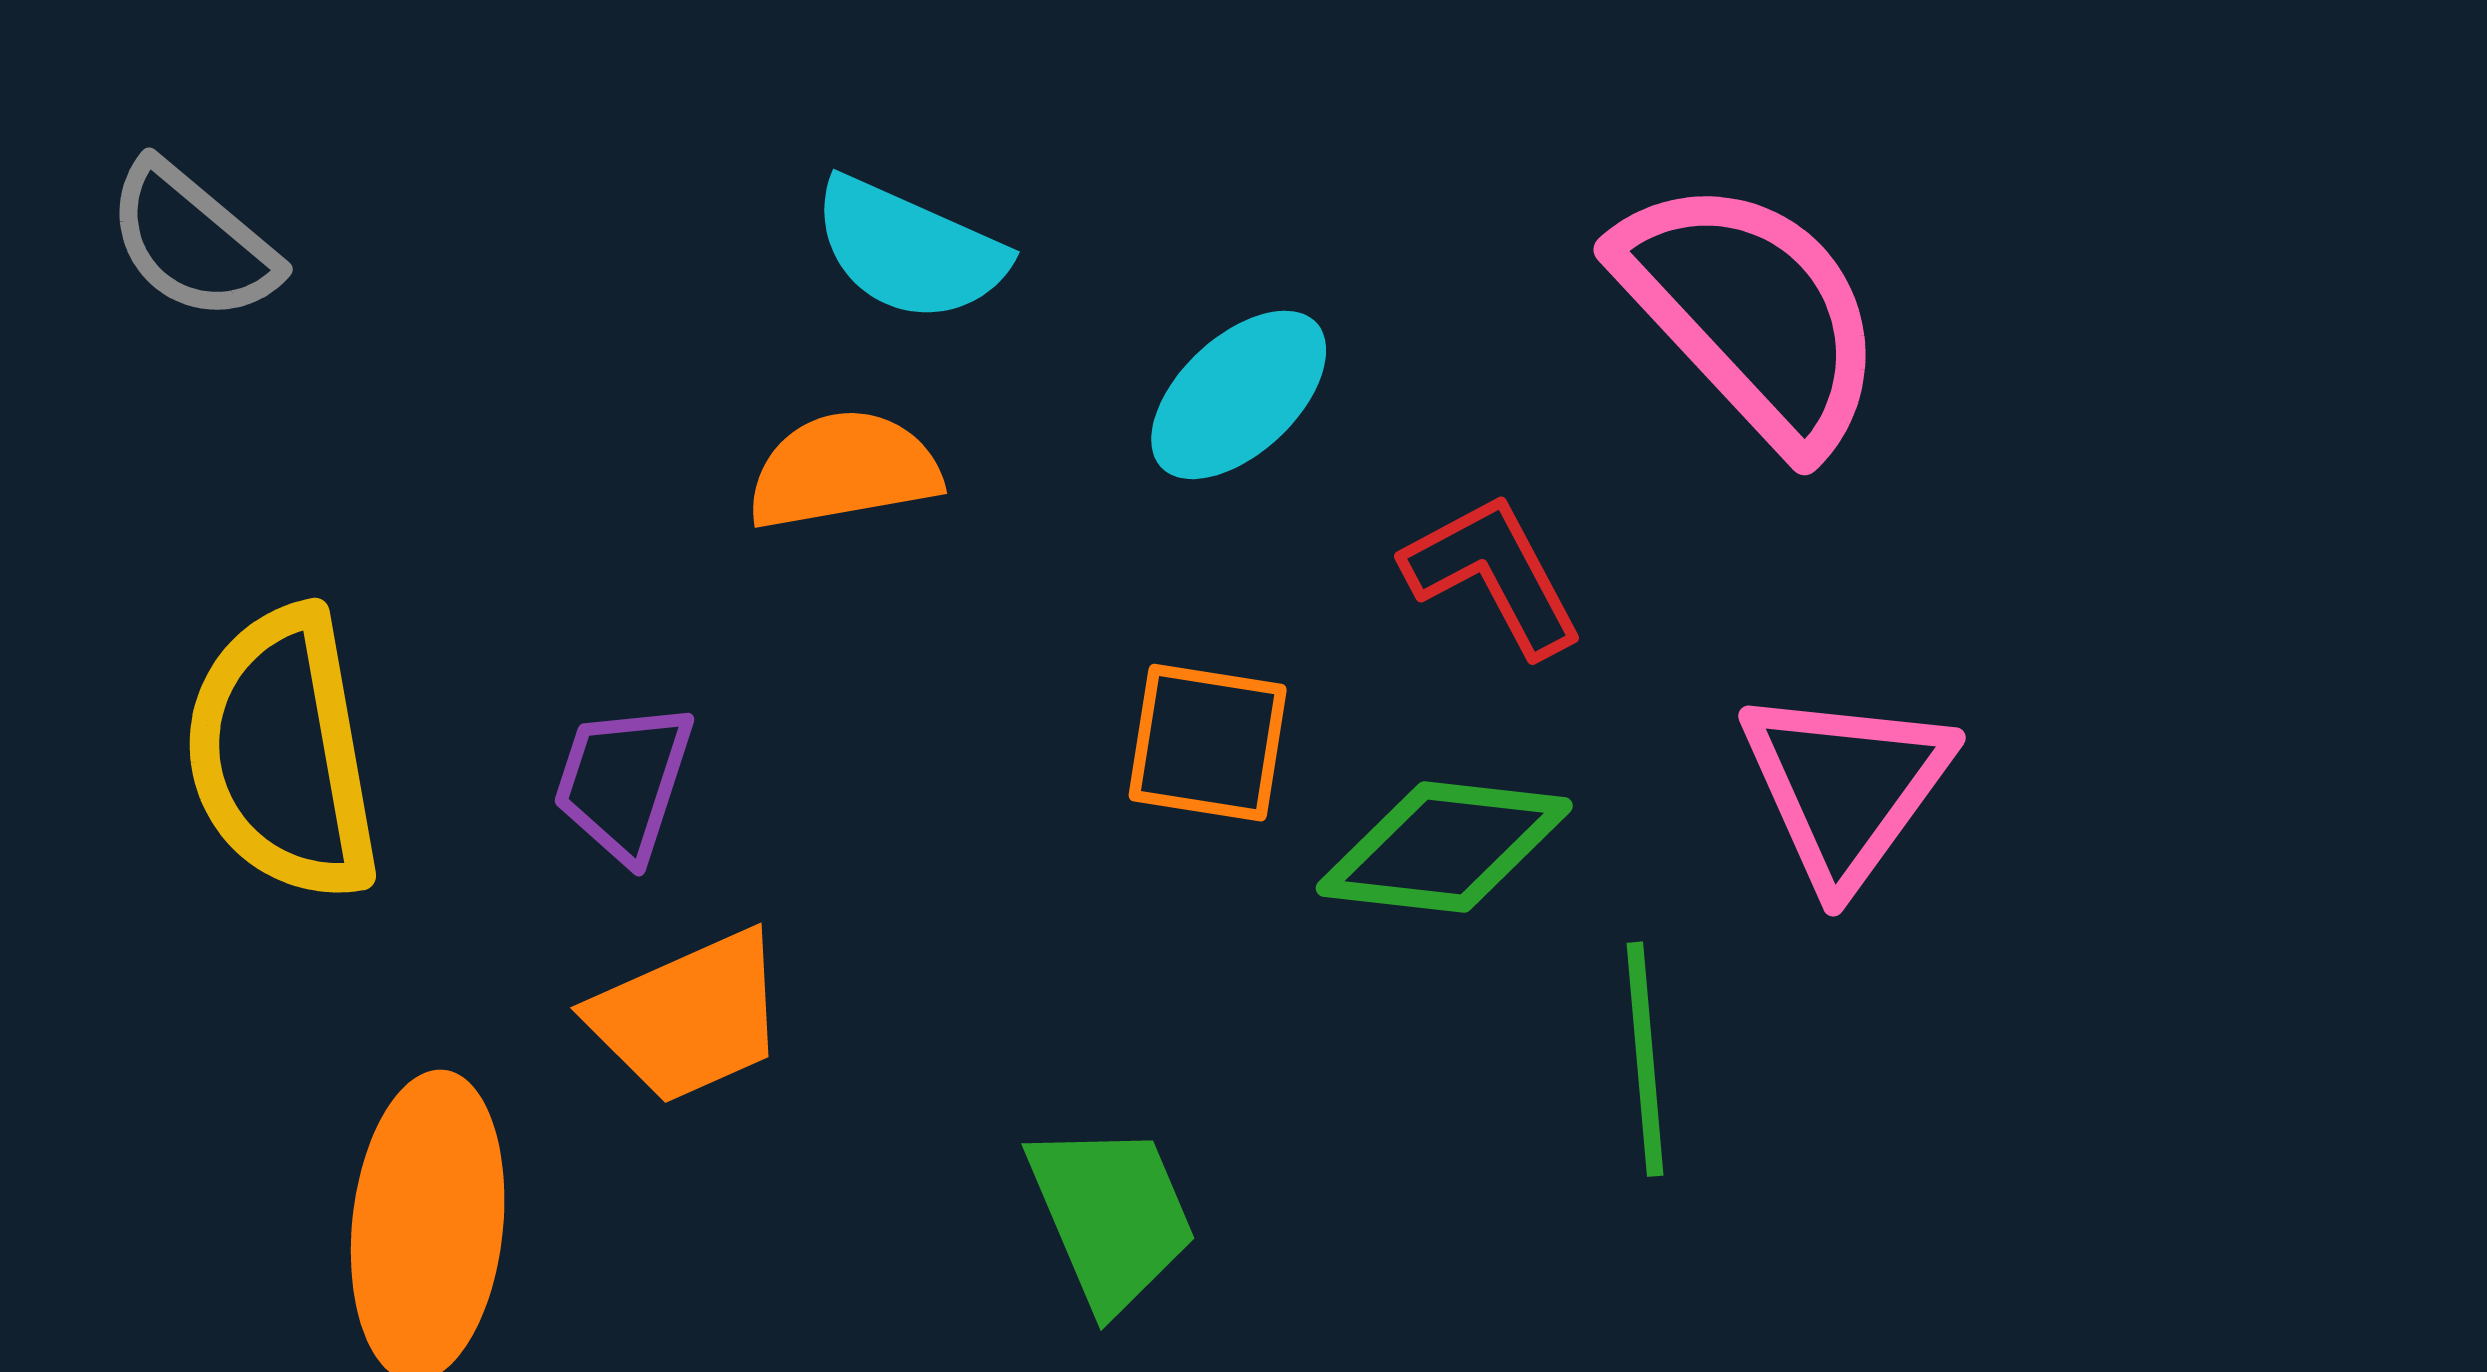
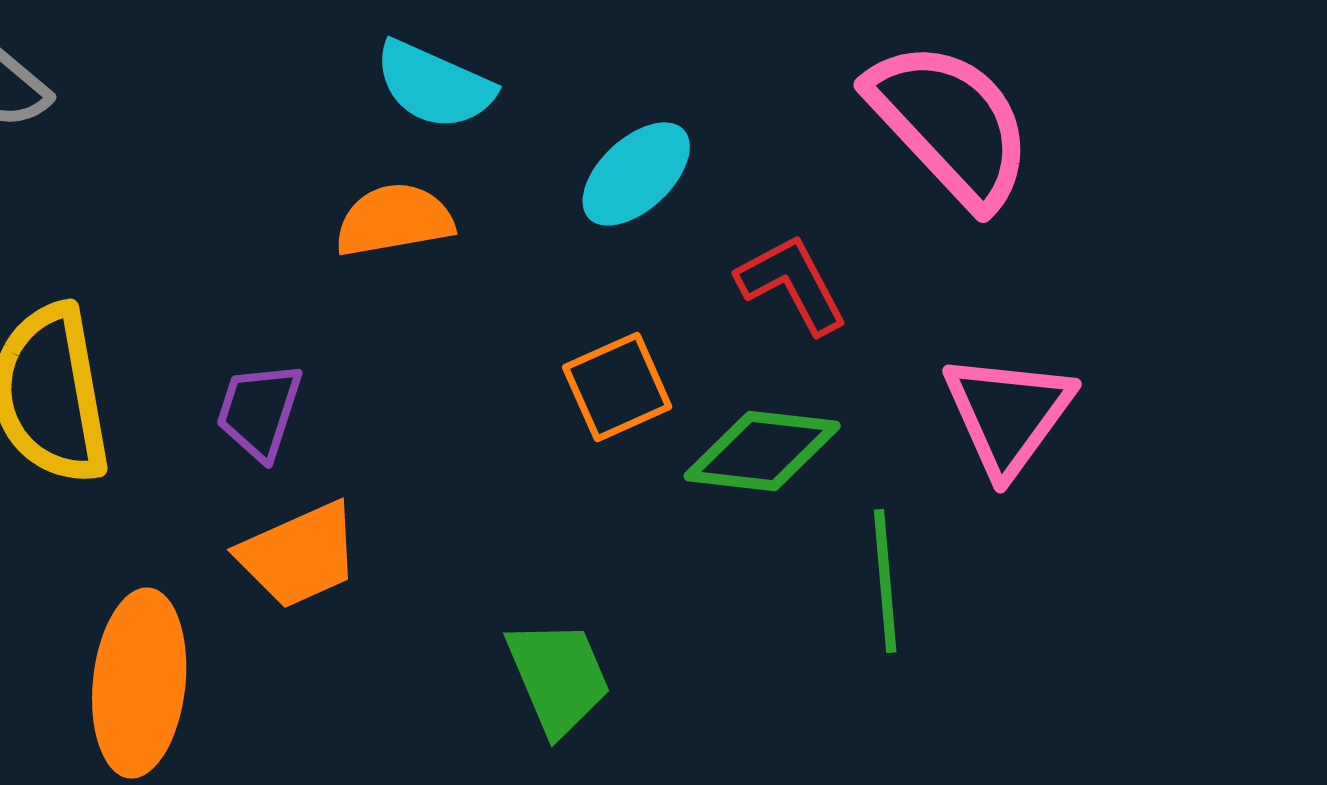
orange square: (1208, 743) -> (617, 387), turned -33

